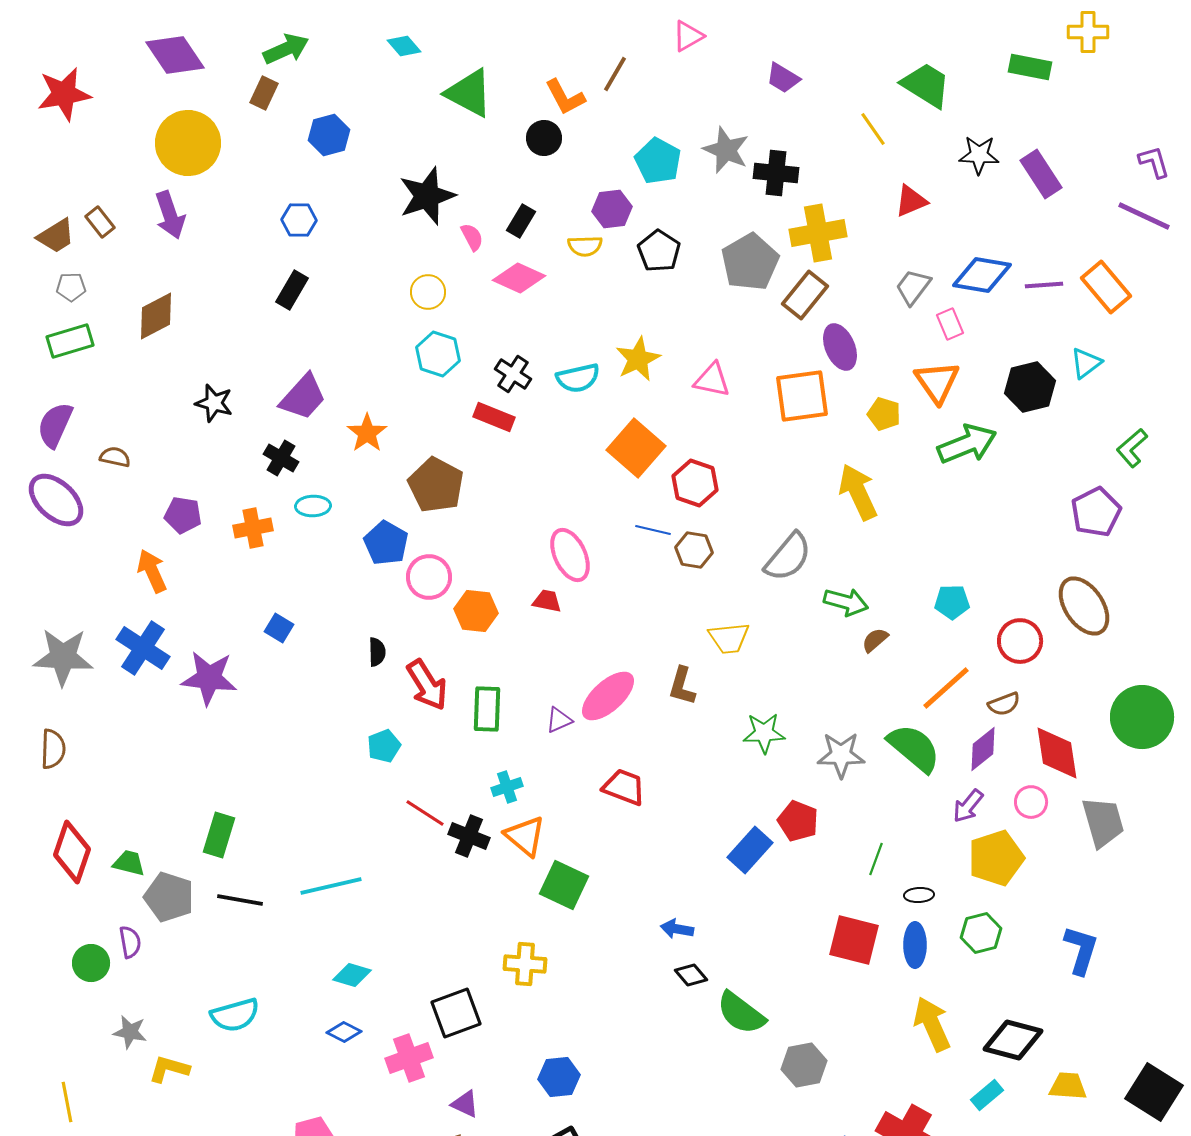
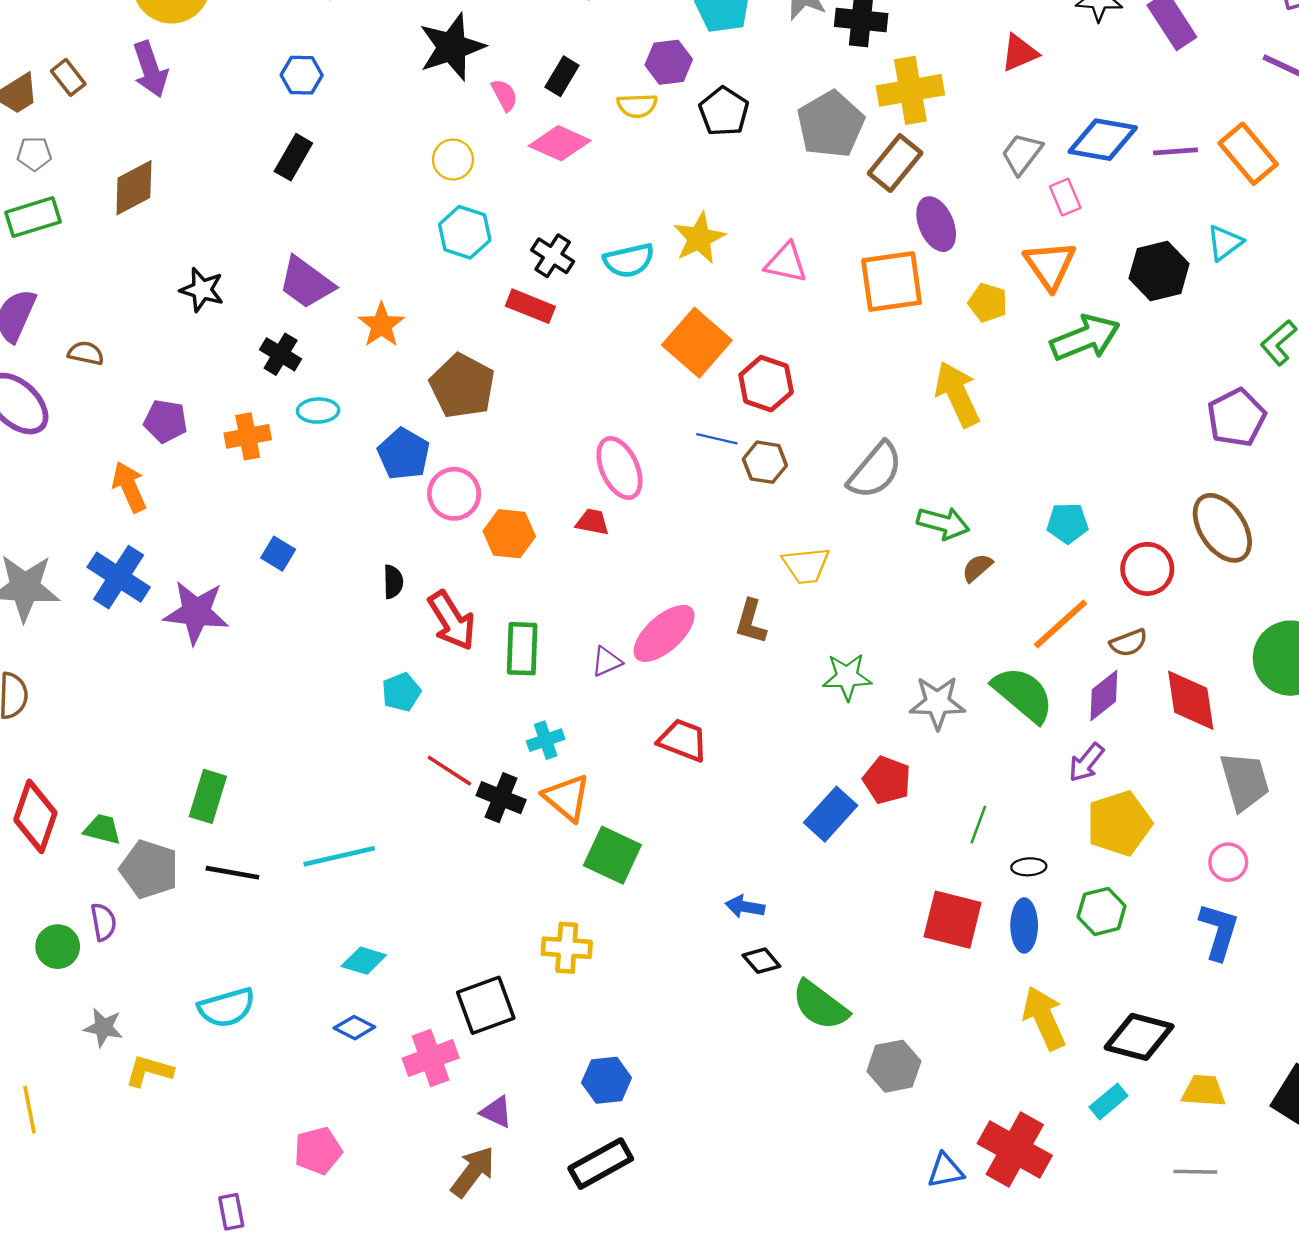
purple trapezoid: (303, 397) -> (306, 283), turned 84
pink circle: (1031, 802) -> (1228, 862), moved

